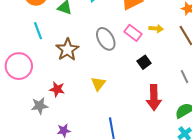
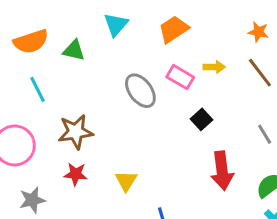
brown star: (67, 50) -> (76, 132), moved, turned 30
yellow triangle: (98, 84) -> (126, 181), moved
gray star: (40, 106) -> (32, 200), moved

